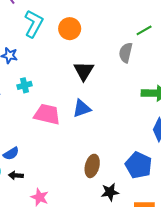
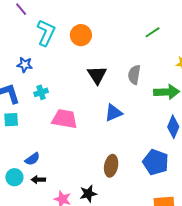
gray semicircle: (126, 53) -> (134, 75), moved
blue triangle: (82, 108) -> (113, 113), moved
black star: (110, 192) -> (88, 194), moved

